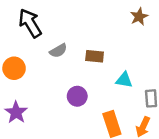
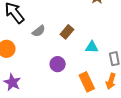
brown rectangle: (95, 56) -> (67, 32), turned -48

